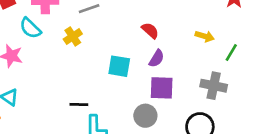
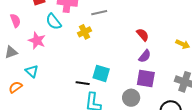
cyan square: (119, 66) -> (101, 73), moved

